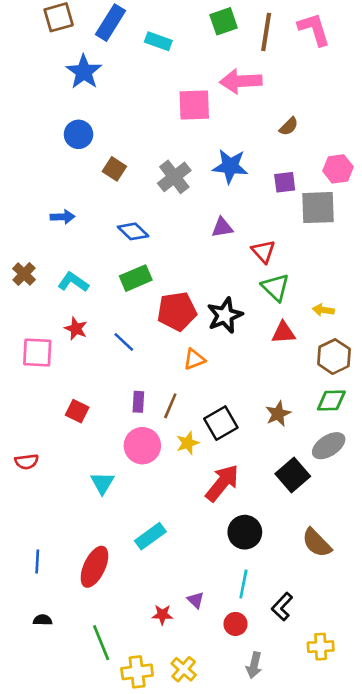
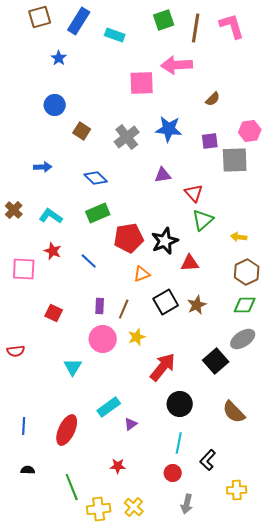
blue star: (84, 72) -> (59, 58), size x0.6
green triangle: (275, 287) -> (203, 220), turned 35
red triangle: (283, 333) -> (190, 263), moved
brown star: (278, 414) -> (197, 305), moved
black square: (221, 423) -> (166, 302), moved
purple triangle: (196, 600) -> (131, 424), moved, turned 40

